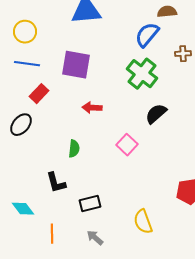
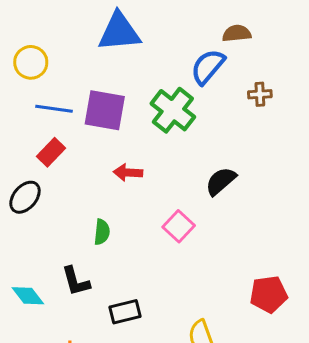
blue line: (27, 64) -> (54, 109), moved
green cross: (142, 74) -> (173, 110), moved
cyan diamond: (23, 209) -> (28, 296), moved

